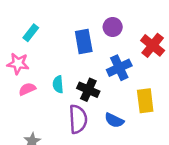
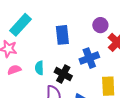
purple circle: (113, 27) -> (100, 25), moved
cyan rectangle: (31, 33) -> (20, 25), size x1.6

